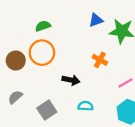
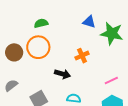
blue triangle: (96, 20) -> (89, 22), turned 32
orange cross: (100, 60) -> (82, 56), moved, turned 32

